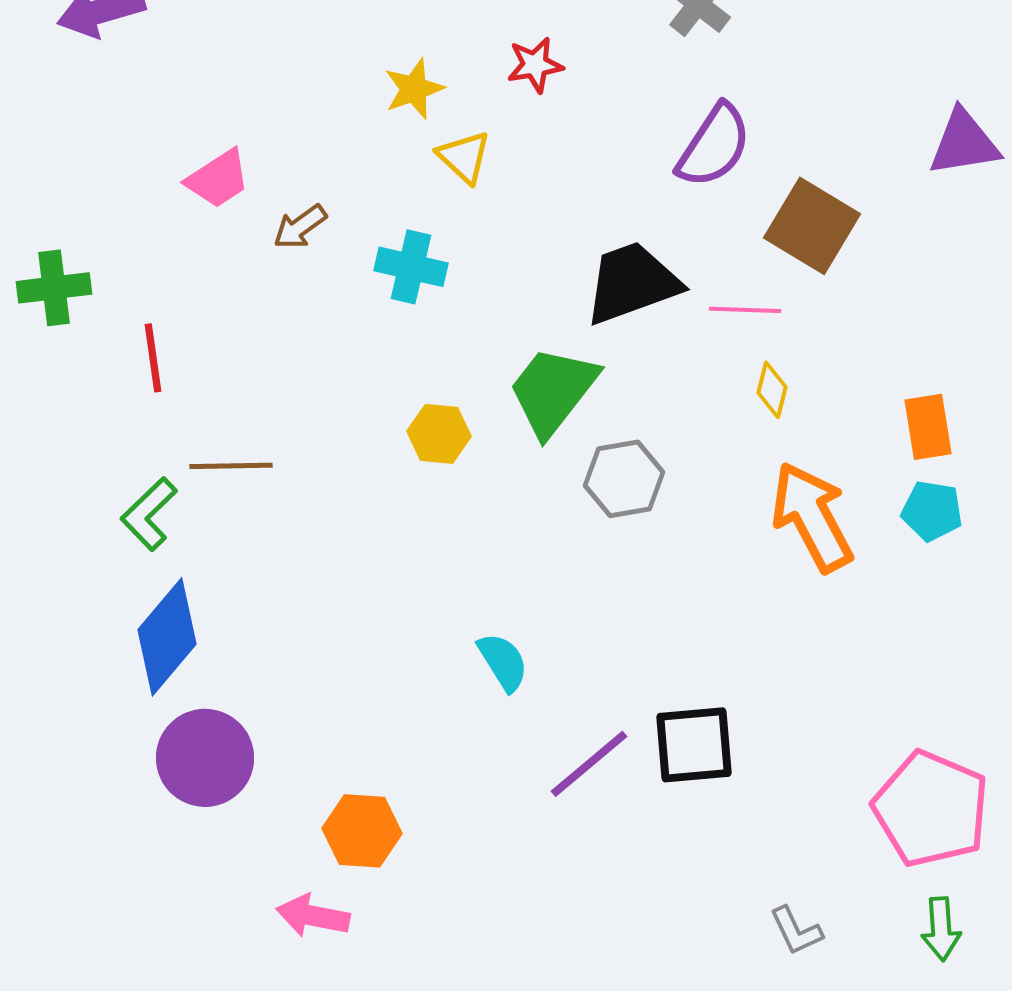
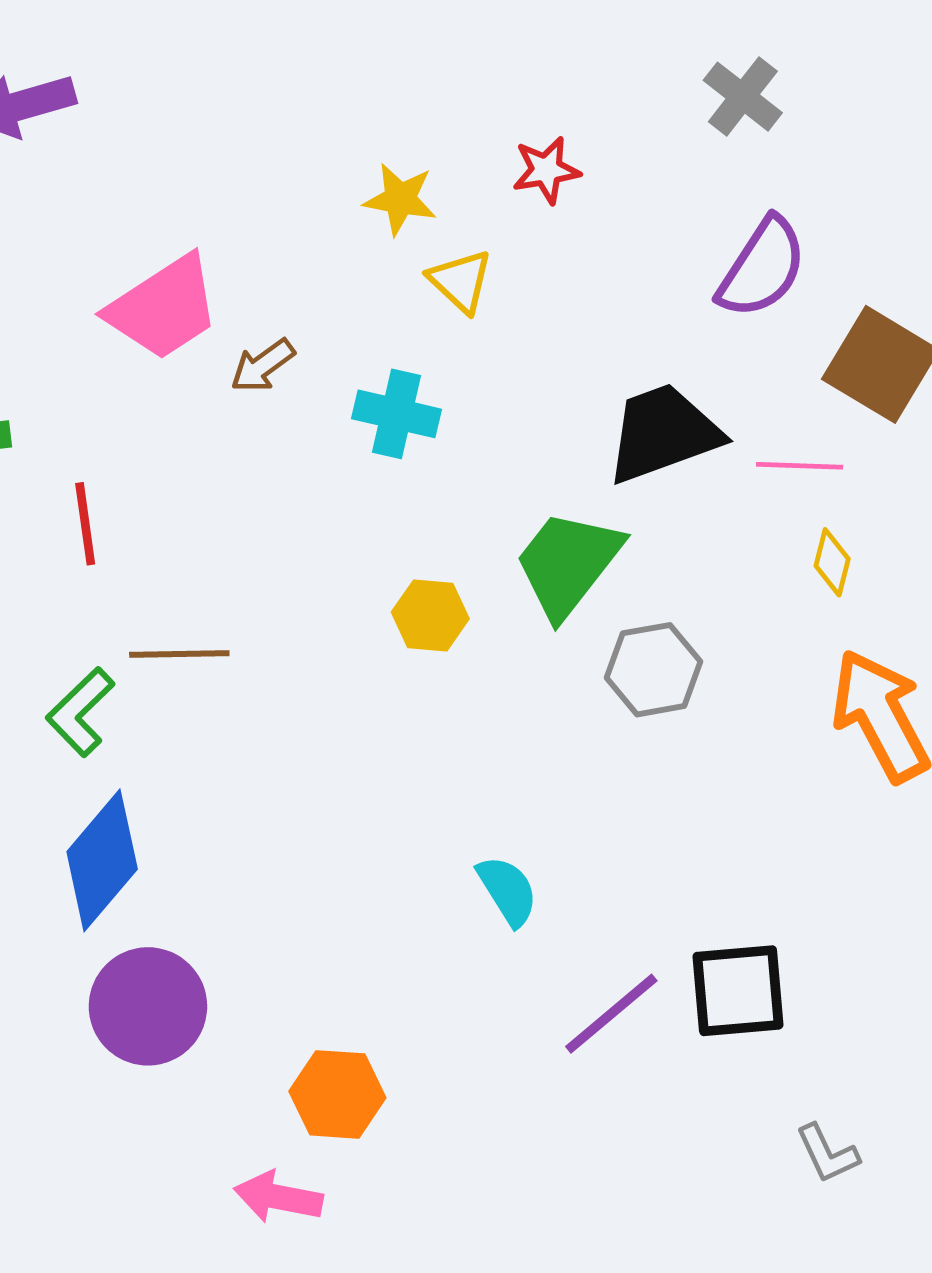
yellow star: (414, 89) -> (400, 199), turned 30
pink trapezoid: (218, 179) -> (164, 308), size x1.5
gray L-shape: (796, 931) -> (827, 1154), moved

